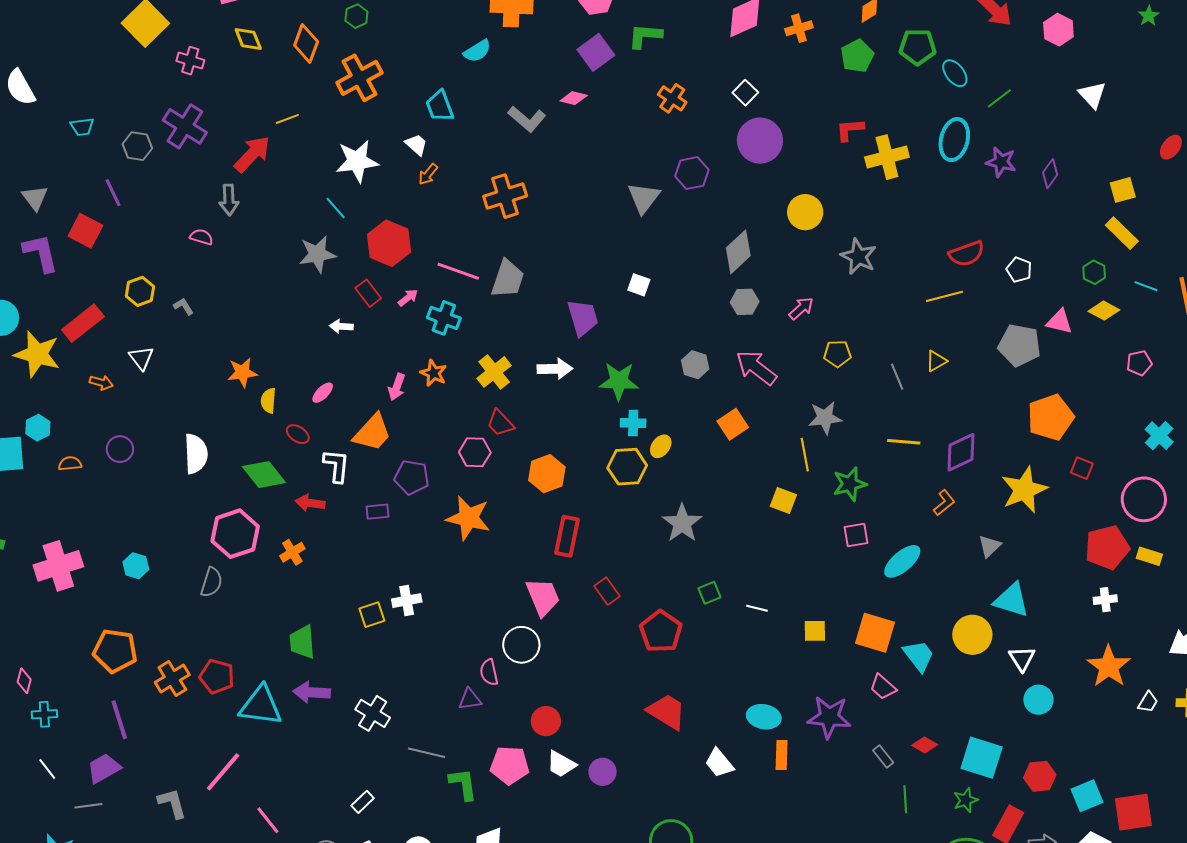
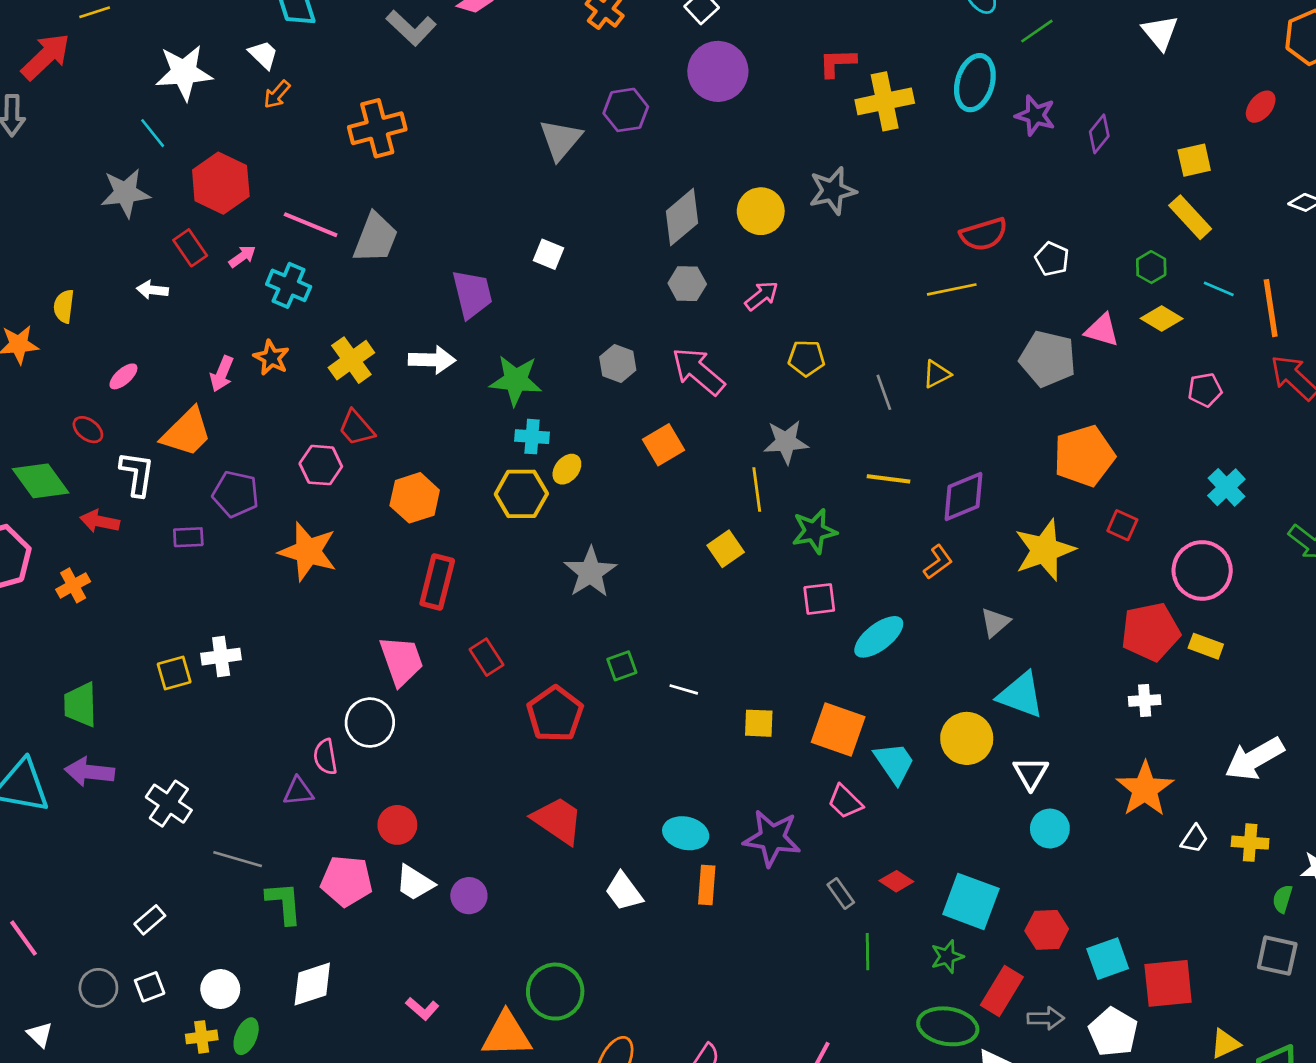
yellow circle: (805, 212) -> (761, 211), moved
gray star: (858, 256) -> (832, 191), moved, turned 30
yellow semicircle: (268, 401) -> (64, 306), moved
yellow square: (783, 501) -> (726, 549), turned 32

